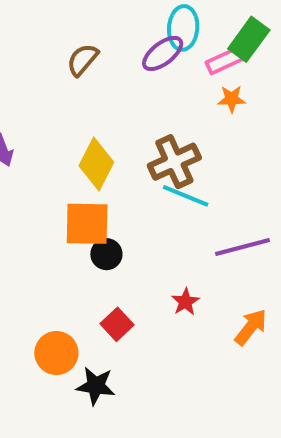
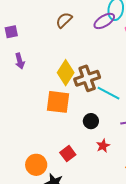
brown cross: (174, 162) -> (87, 78), moved
black circle: (106, 254) -> (91, 121), moved

